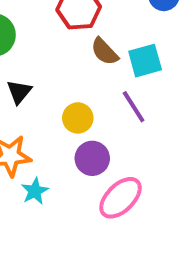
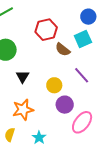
cyan square: (145, 61) -> (83, 39), moved
cyan star: (35, 191) -> (39, 138), moved

